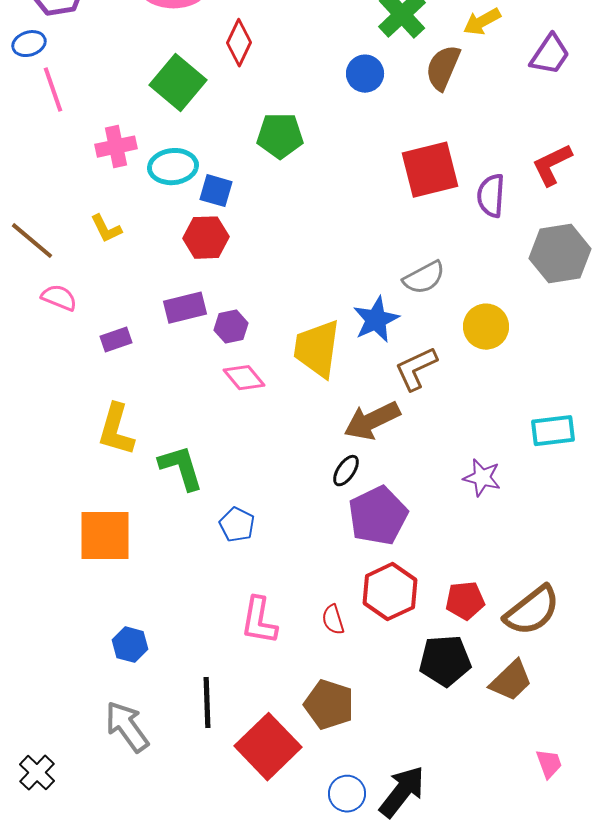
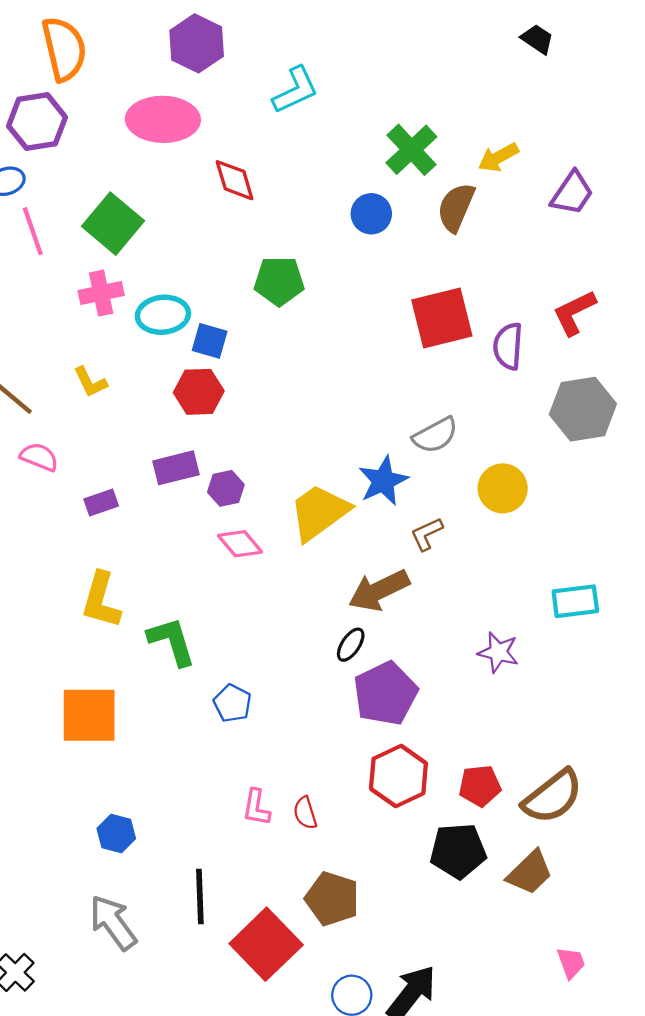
red diamond: (239, 43) -> (235, 180), turned -42
green square: (178, 83) -> (113, 224), moved
yellow trapezoid: (317, 349) -> (319, 512), turned 46
brown L-shape: (416, 369) -> (427, 534), size x0.7
red semicircle: (333, 620) -> (305, 813), moved
pink L-shape: (259, 621) -> (256, 807), size x0.7

